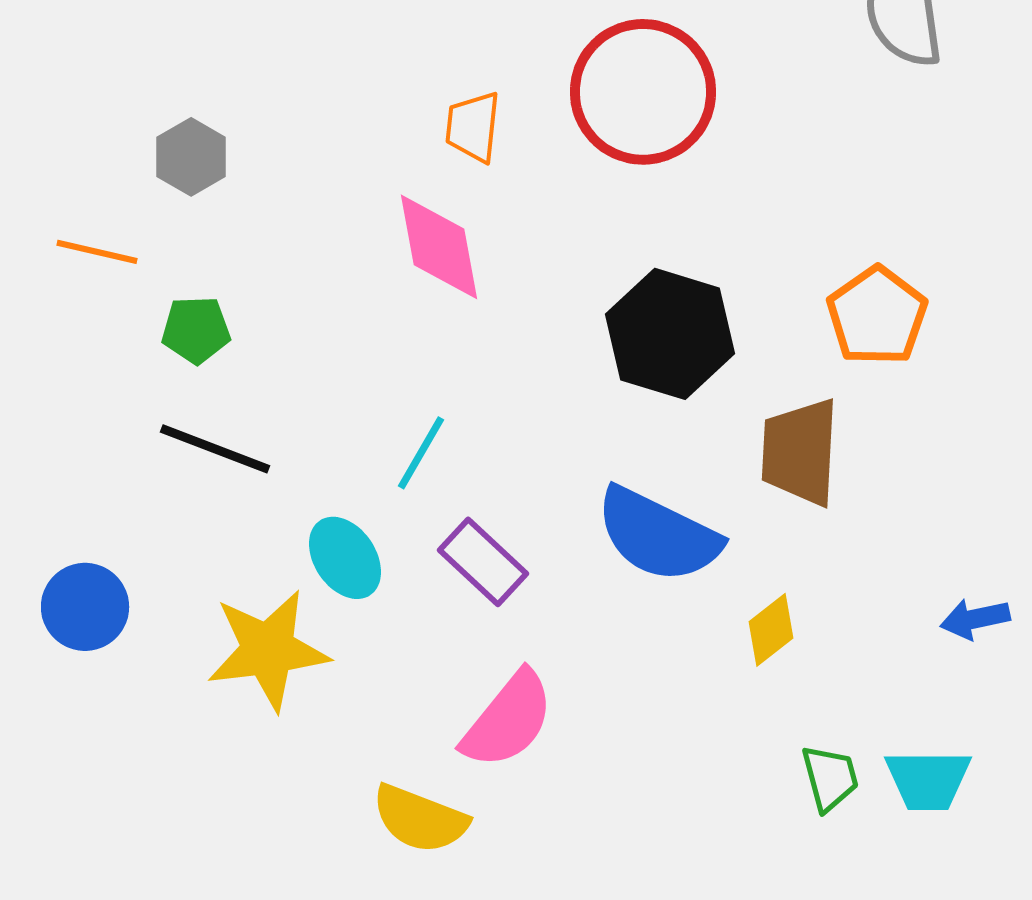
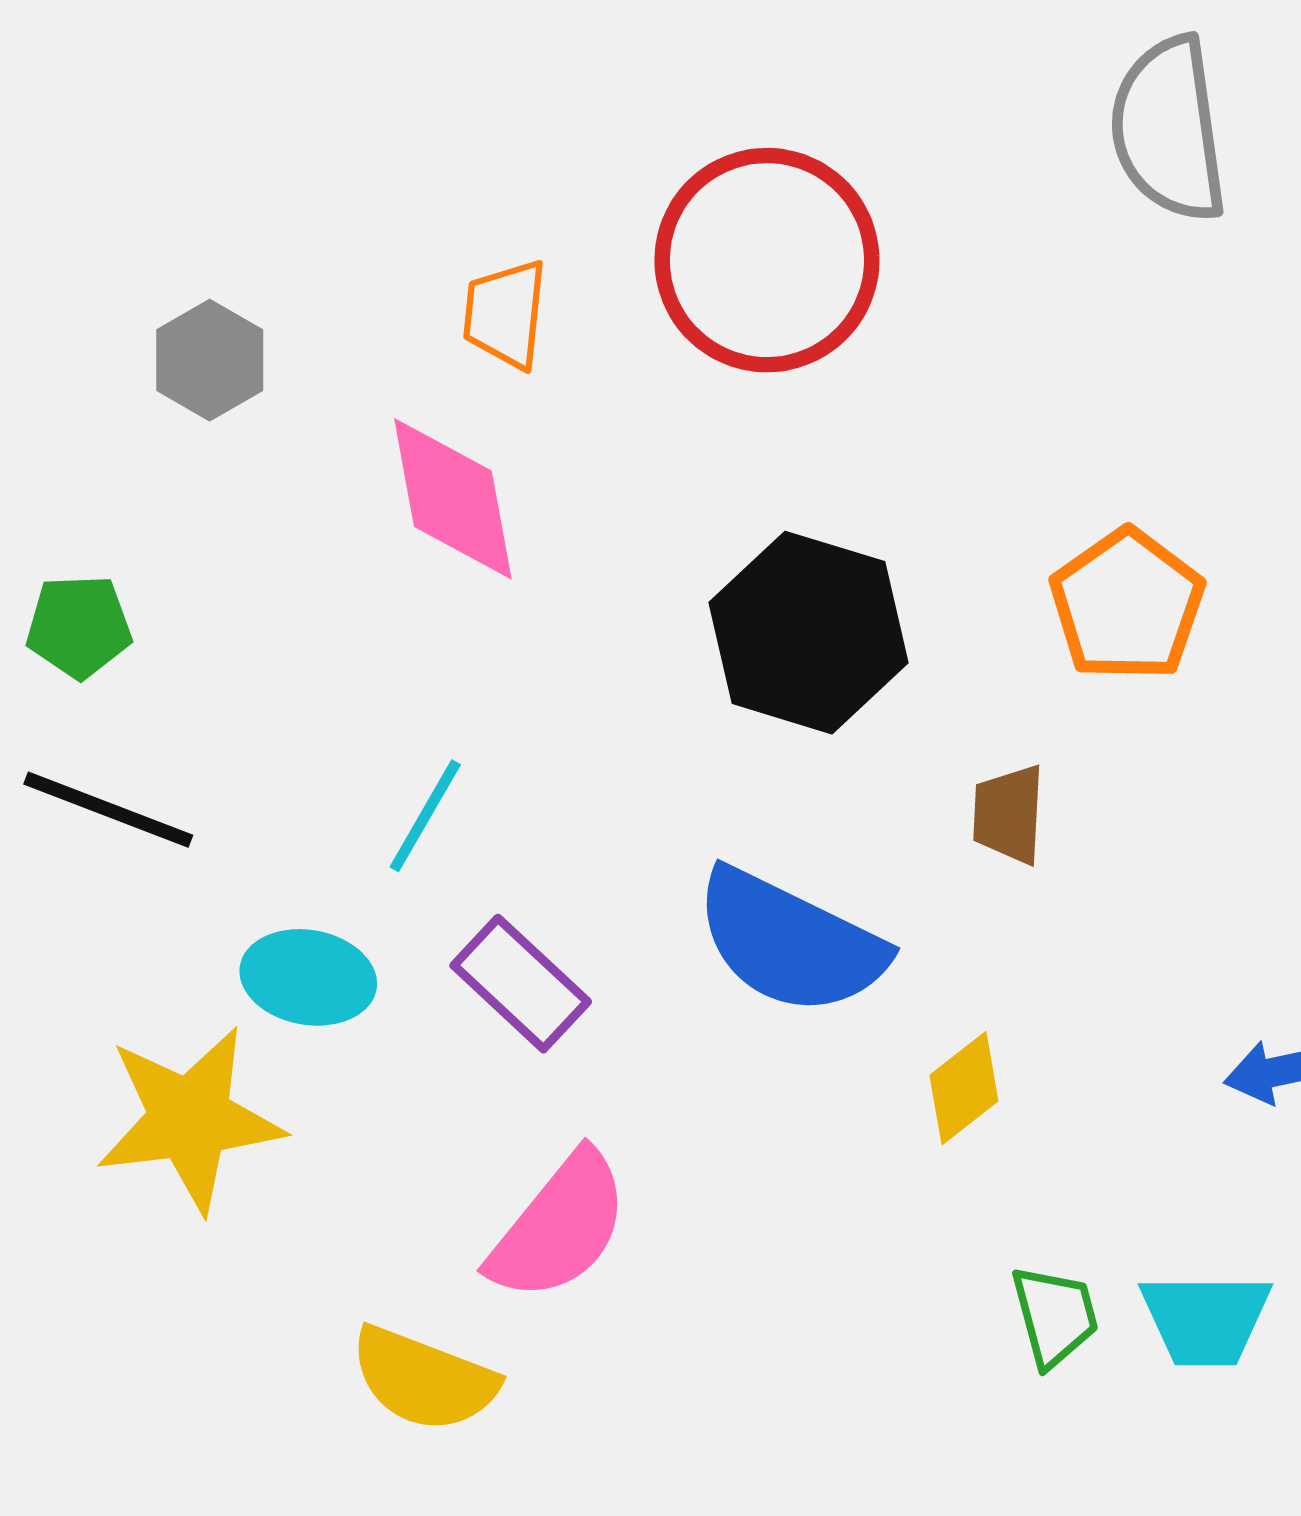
gray hexagon: (191, 157) -> (210, 360), moved
brown trapezoid: (800, 452) -> (1009, 814), size x0.6
cyan ellipse: (345, 558) -> (308, 977), turned -46

